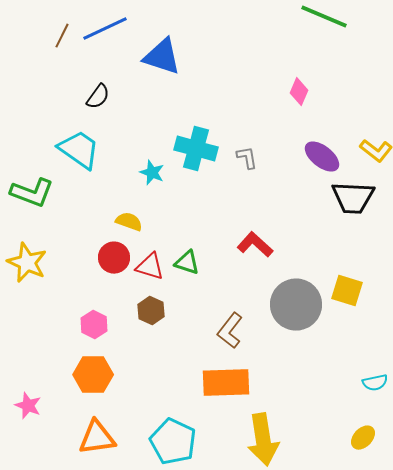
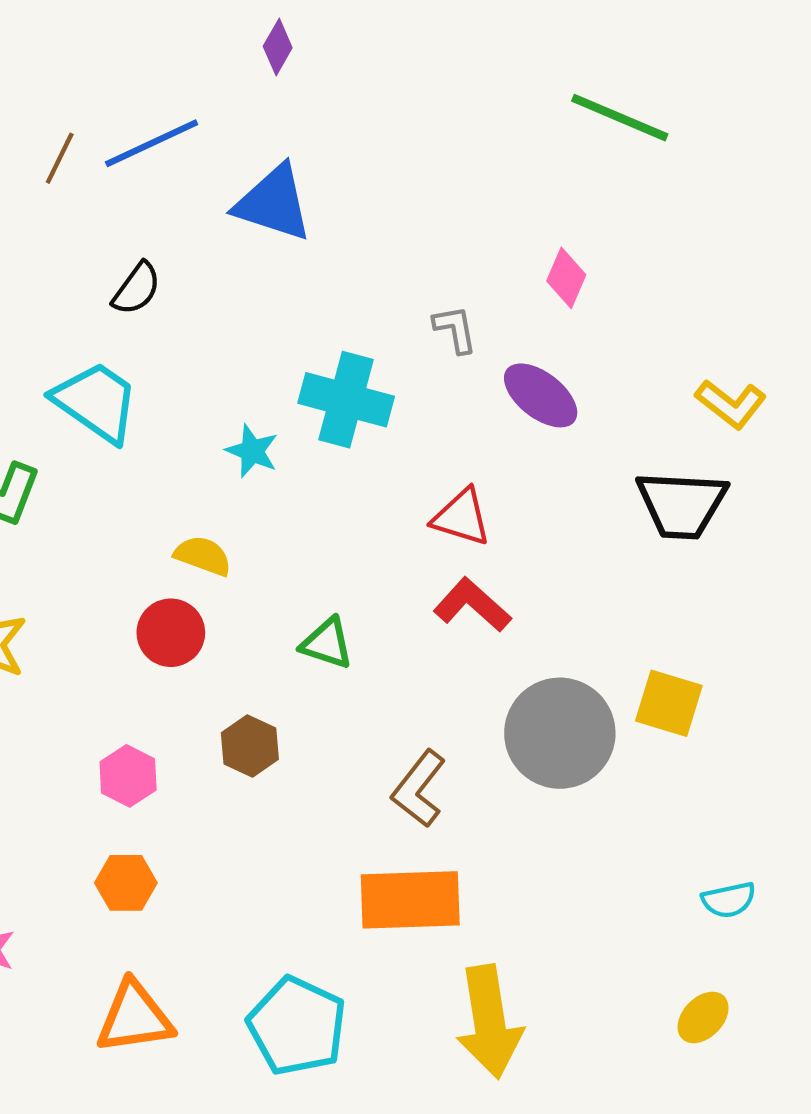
purple ellipse: (322, 157) -> (541, 395), moved
gray L-shape: (247, 158) -> (455, 329), moved
red triangle: (150, 267) -> (462, 517), moved
orange hexagon: (93, 375) -> (126, 883), size x0.7

